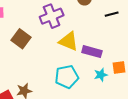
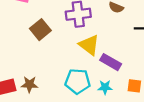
cyan star: (101, 75) -> (105, 87), moved

